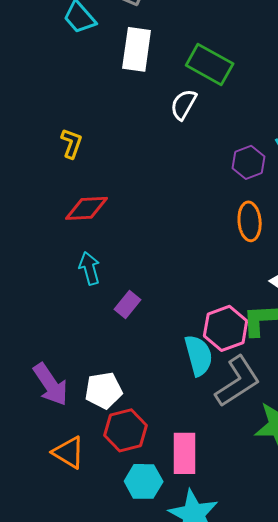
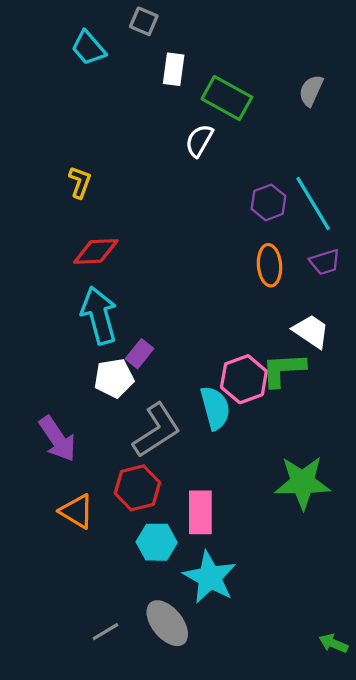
white rectangle: (137, 49) -> (174, 69), moved, size x0.7
cyan arrow: (90, 268) -> (99, 315), size x1.6
gray L-shape: (238, 381) -> (157, 430), moved
white pentagon: (104, 390) -> (114, 378), moved

